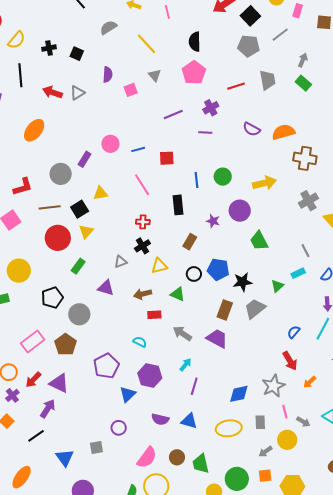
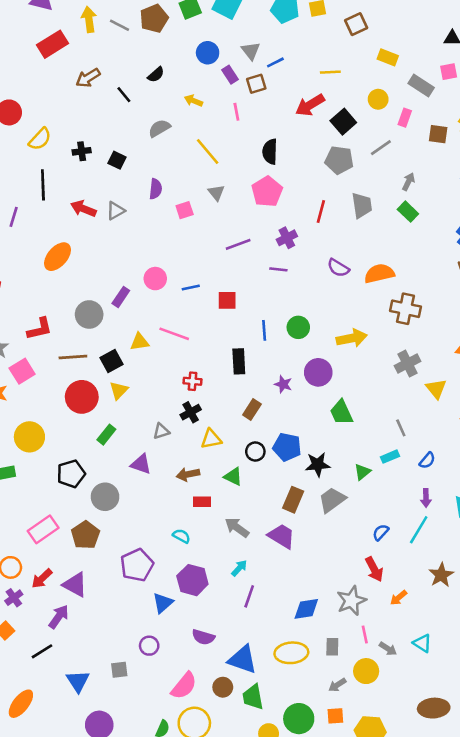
red line: (236, 86) -> (321, 211), turned -60
pink line: (142, 185) -> (174, 334), moved, turned -40
blue triangle: (189, 421) -> (243, 659), moved, size x1.4

